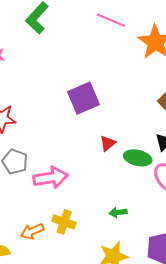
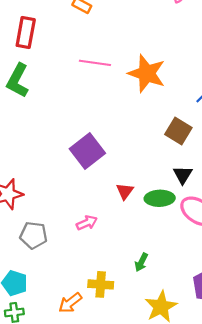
pink arrow: (51, 178) -> (87, 223), moved, size x0.6
green arrow: (118, 212) -> (141, 262), moved, turned -42

